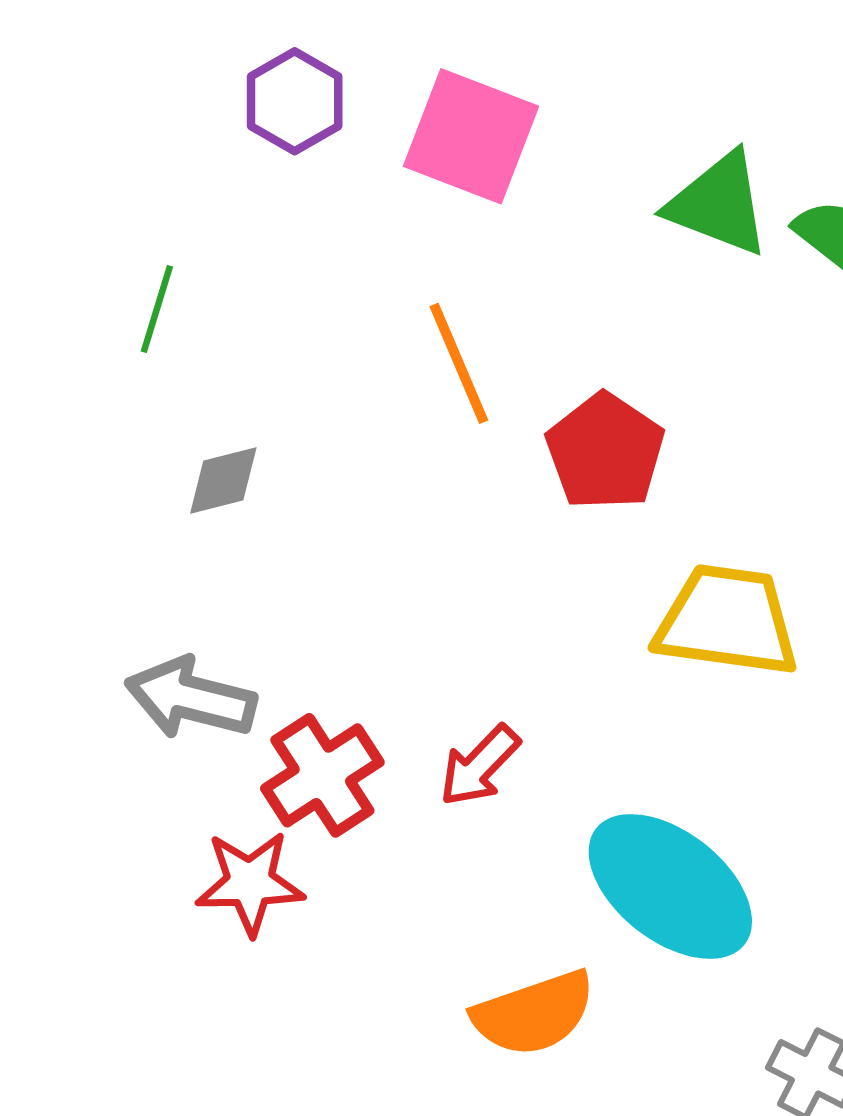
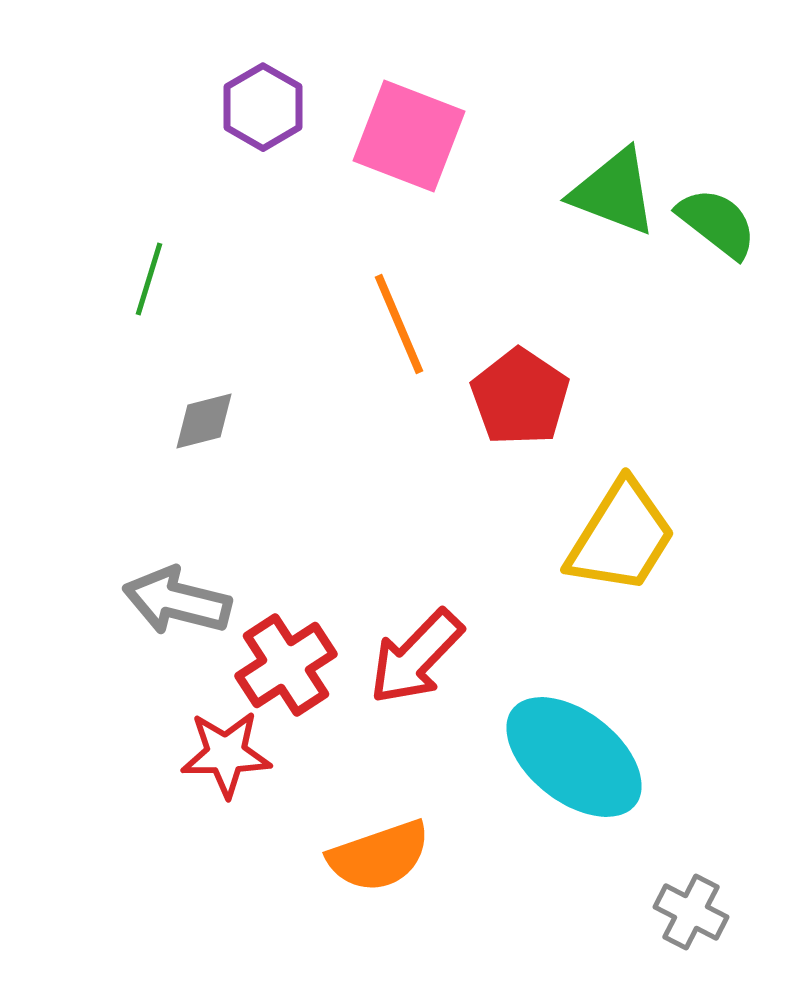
yellow trapezoid: (727, 621) -> (621, 537), turned 114
red arrow: (479, 766) -> (416, 657), size x1.4
orange semicircle: (534, 1013) -> (379, 856), moved

